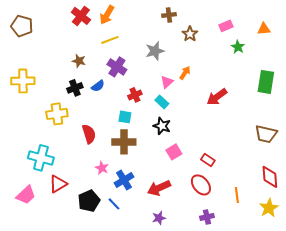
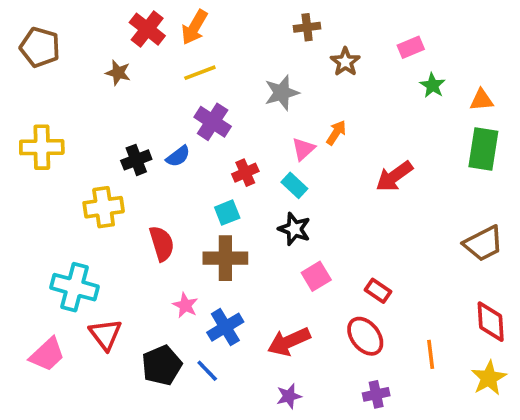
orange triangle: (264, 29) -> (482, 100), moved
brown star: (79, 61) -> (118, 73), moved
cyan square: (125, 117) -> (227, 213), turned -32
brown trapezoid: (266, 134) -> (483, 244), turned -40
red triangle: (58, 184) -> (105, 334), turned -36

